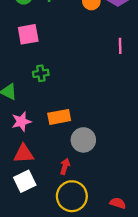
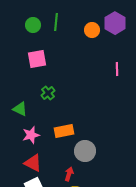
green cross: (41, 73) -> (48, 93), turned -32
red triangle: (24, 154) -> (33, 163), turned 30

